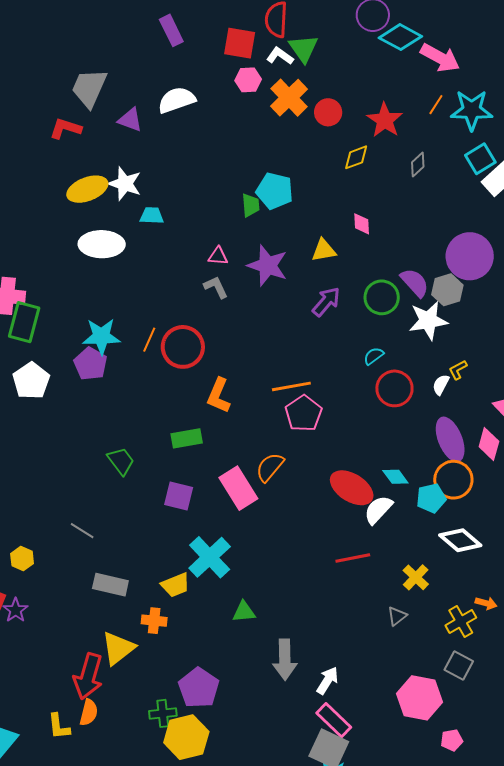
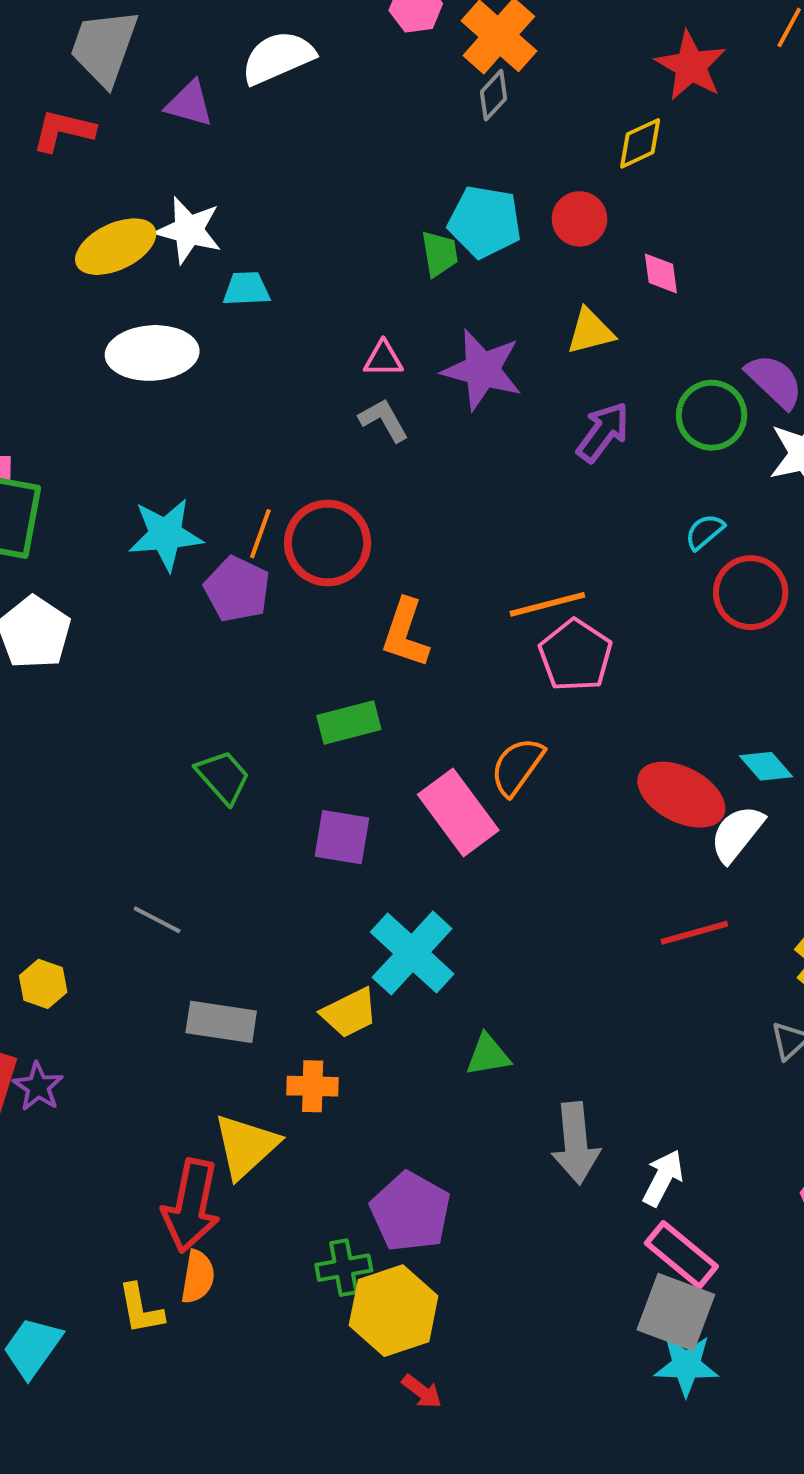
red circle: (328, 112) -> (580, 219), moved
gray diamond: (418, 165) -> (494, 95), moved
purple pentagon: (90, 364) -> (237, 589), moved

